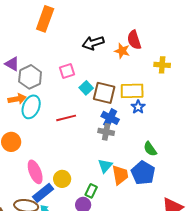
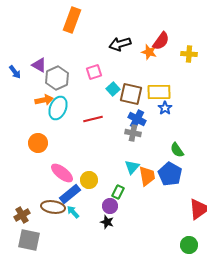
red semicircle: (134, 40) -> (161, 41), turned -126
yellow cross: (162, 65) -> (189, 54), moved
pink ellipse: (35, 172) -> (62, 173), turned -30

